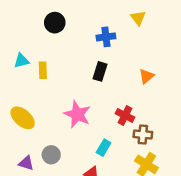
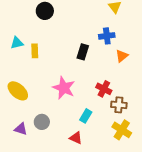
blue cross: (106, 37) -> (107, 36), moved

